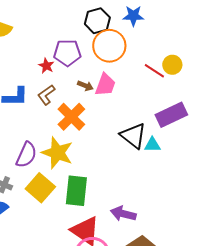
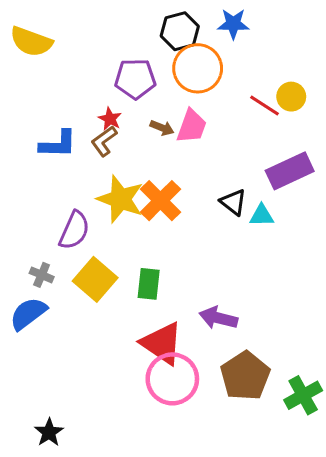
red star: (46, 66) -> (110, 119), moved
orange cross: (71, 117) -> (160, 201), moved
black triangle: (133, 136) -> (233, 202), size x0.7
yellow star: (57, 153) -> (120, 199), moved
green rectangle: (76, 191) -> (149, 284), size x0.7

